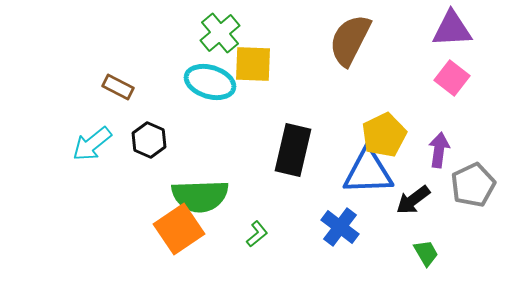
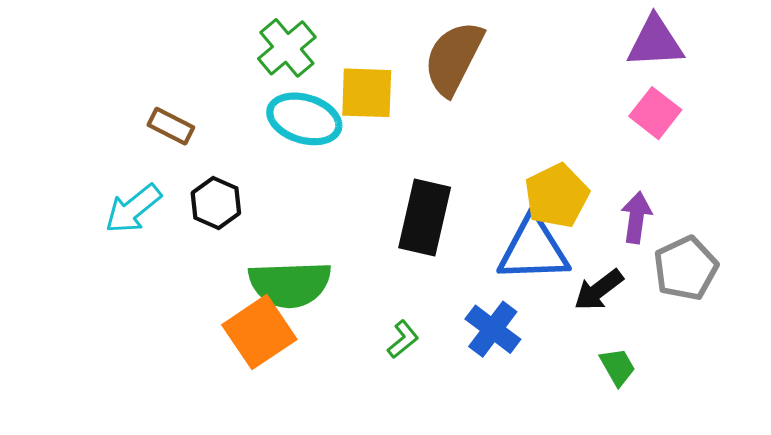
green cross: (220, 33) -> (287, 48), moved
brown semicircle: (350, 40) -> (454, 58), moved
green L-shape: (257, 234) -> (403, 339), moved

